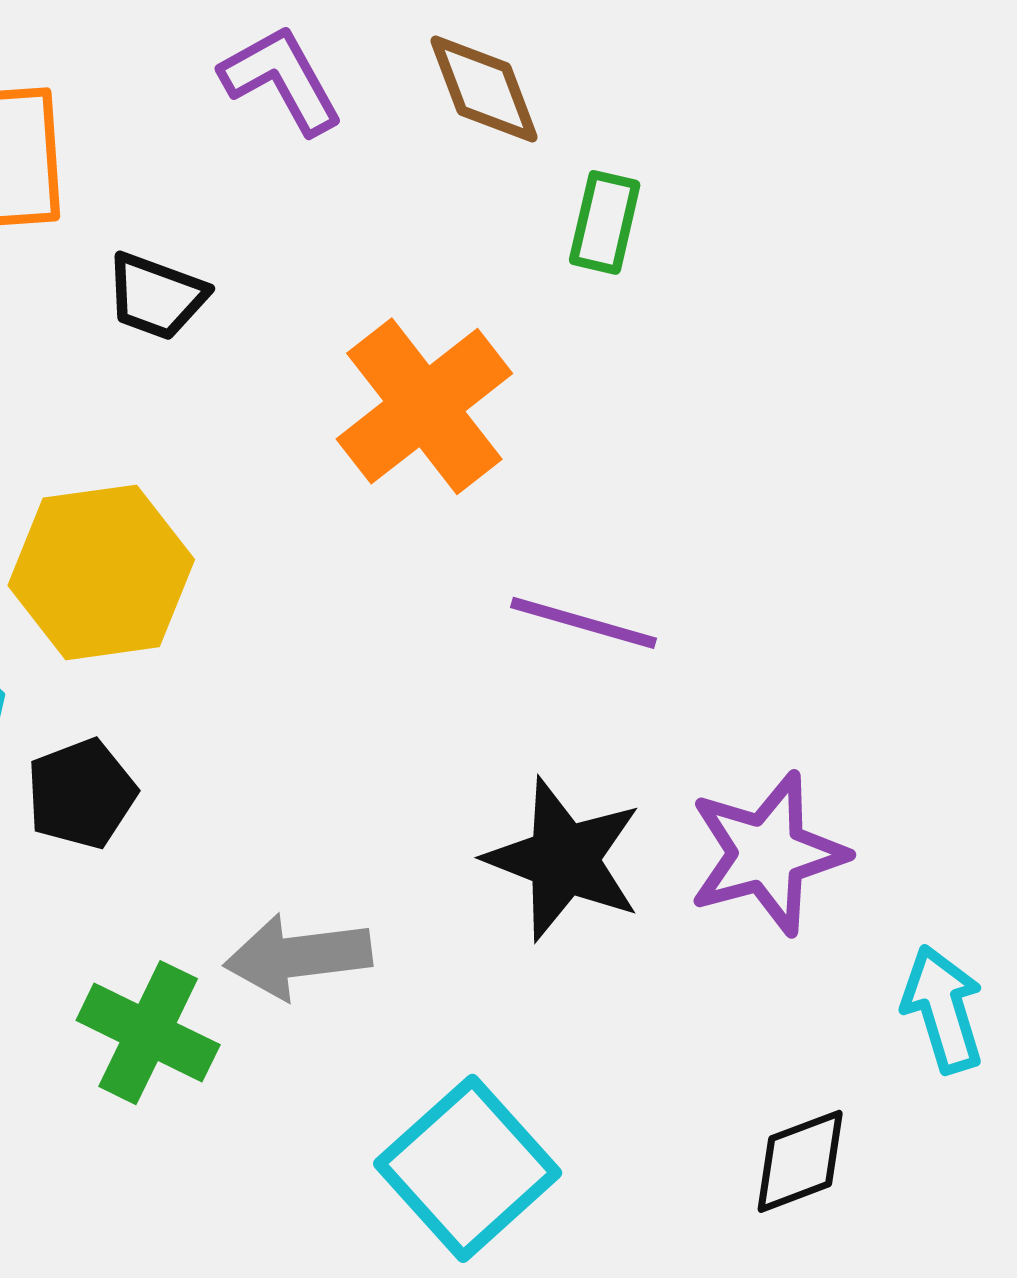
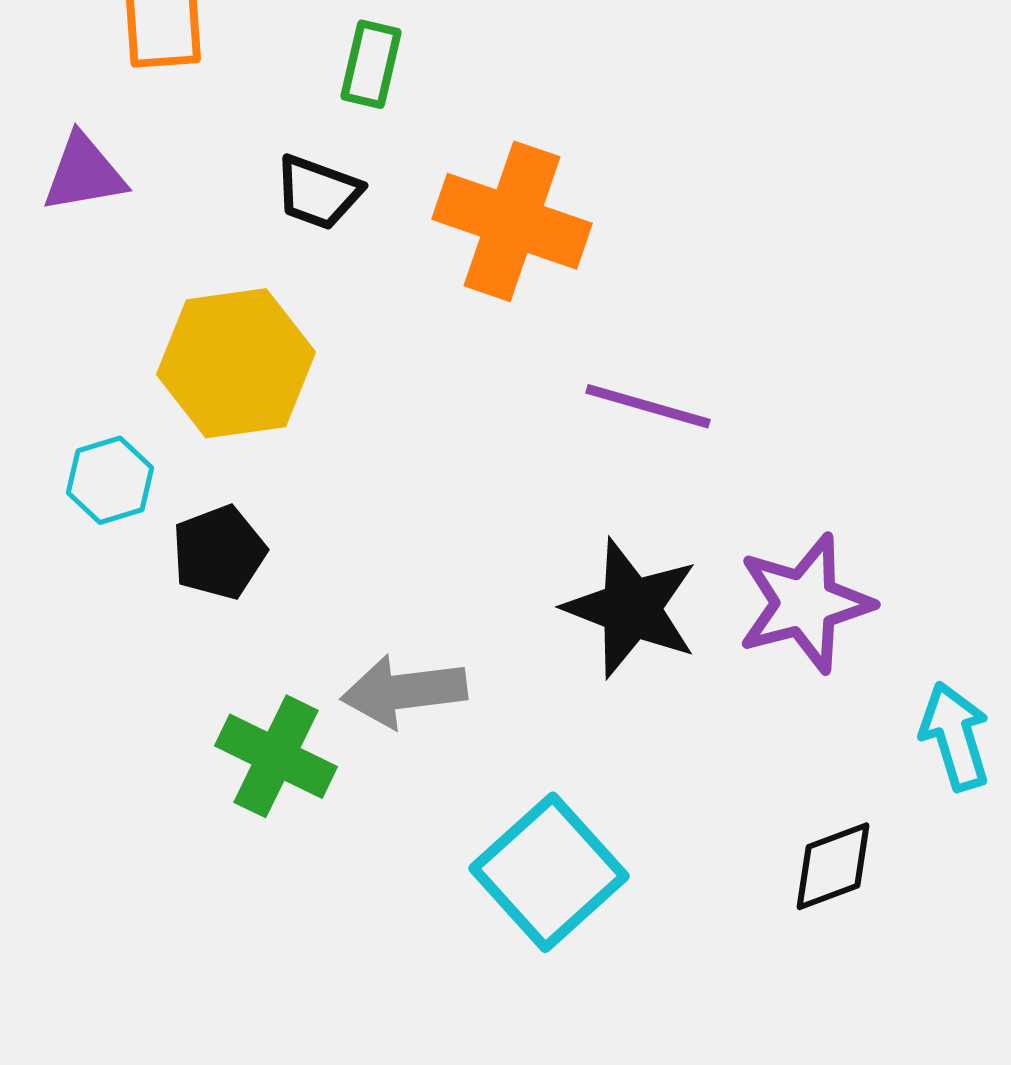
green rectangle: (605, 222) -> (371, 64), moved
black trapezoid: (156, 296) -> (318, 192), moved
orange cross: (424, 406) -> (512, 221), turned -33

